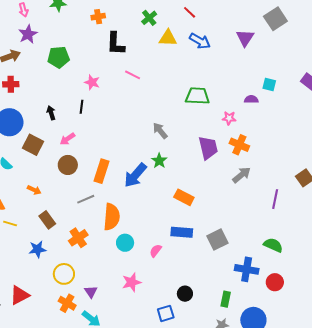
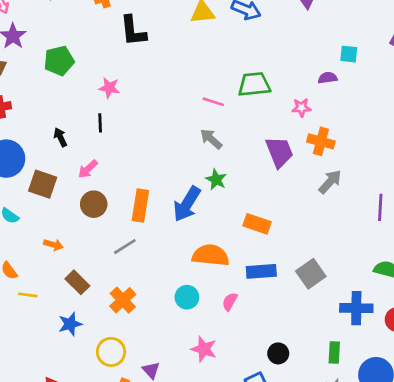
pink line: (133, 75) -> (213, 102), moved
orange semicircle: (112, 217) -> (211, 255), moved, turned -80
pink star: (132, 282) -> (204, 349), turned -30

